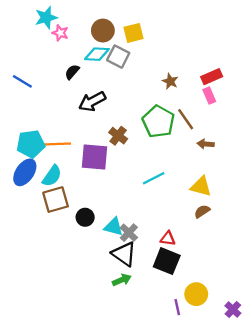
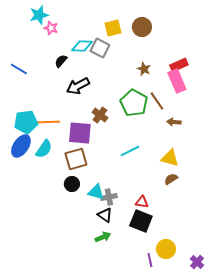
brown circle: (103, 31) -> (142, 27), moved
pink rectangle: (209, 96) -> (177, 81), size x1.6
brown square: (56, 200) -> (76, 159), moved
gray cross: (129, 233) -> (109, 197), turned 35
black triangle: (124, 254) -> (105, 215), size x0.7

